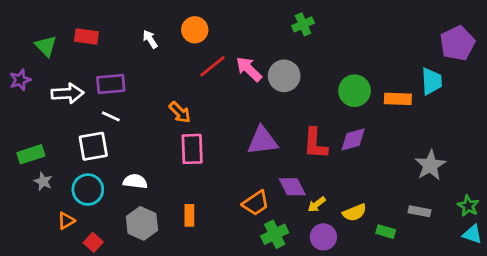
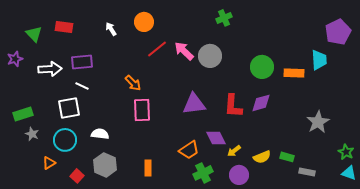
gray rectangle: (420, 211) -> (307, 172), moved
orange rectangle: (189, 215) -> (148, 168), moved
green rectangle: (386, 232) -> (287, 157), moved
red square: (93, 242) -> (77, 176), moved

